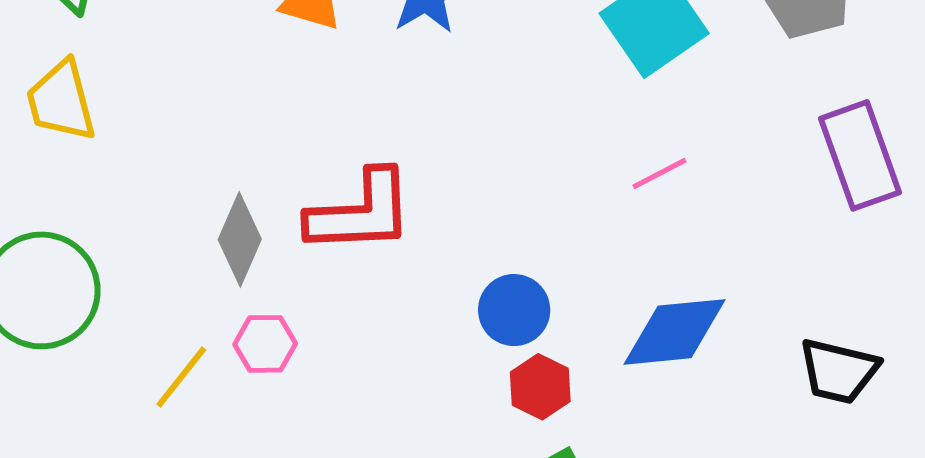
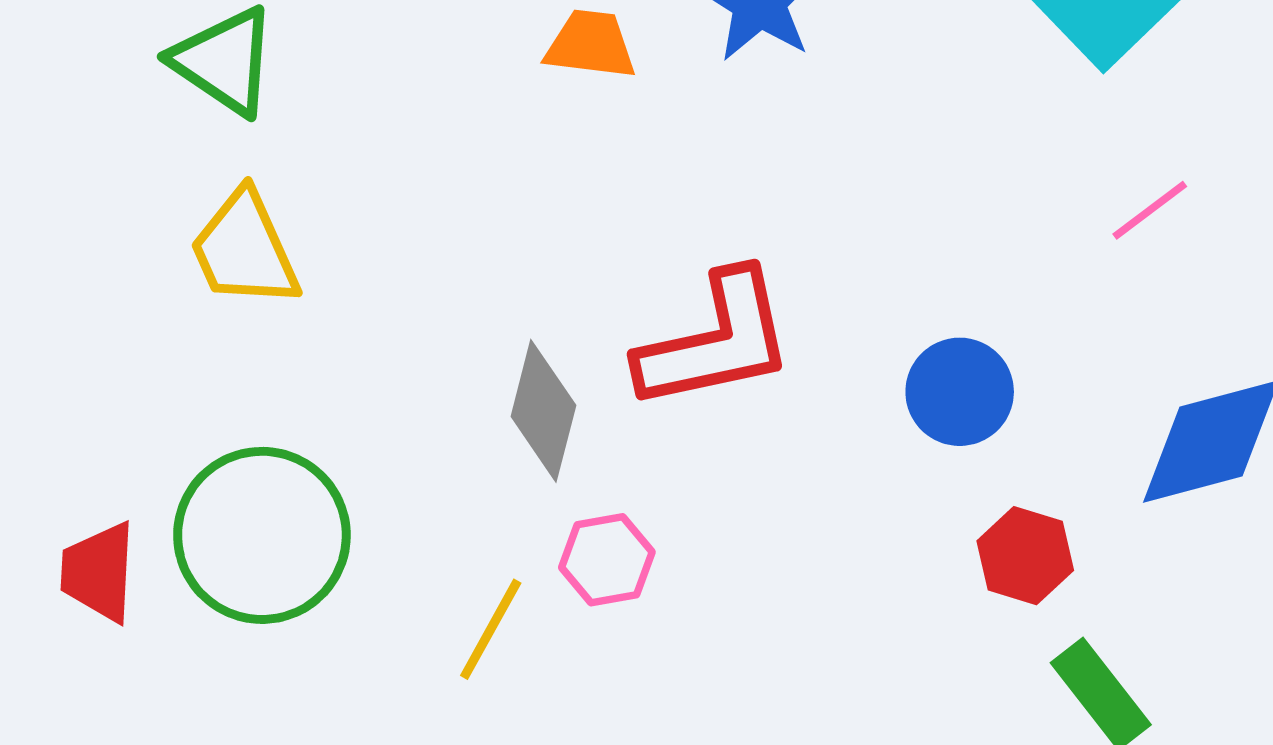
blue circle: (514, 310) -> (960, 392), moved

